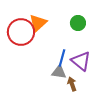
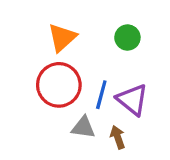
red circle: (21, 32) -> (59, 85), moved
gray triangle: (59, 72) -> (83, 127), moved

